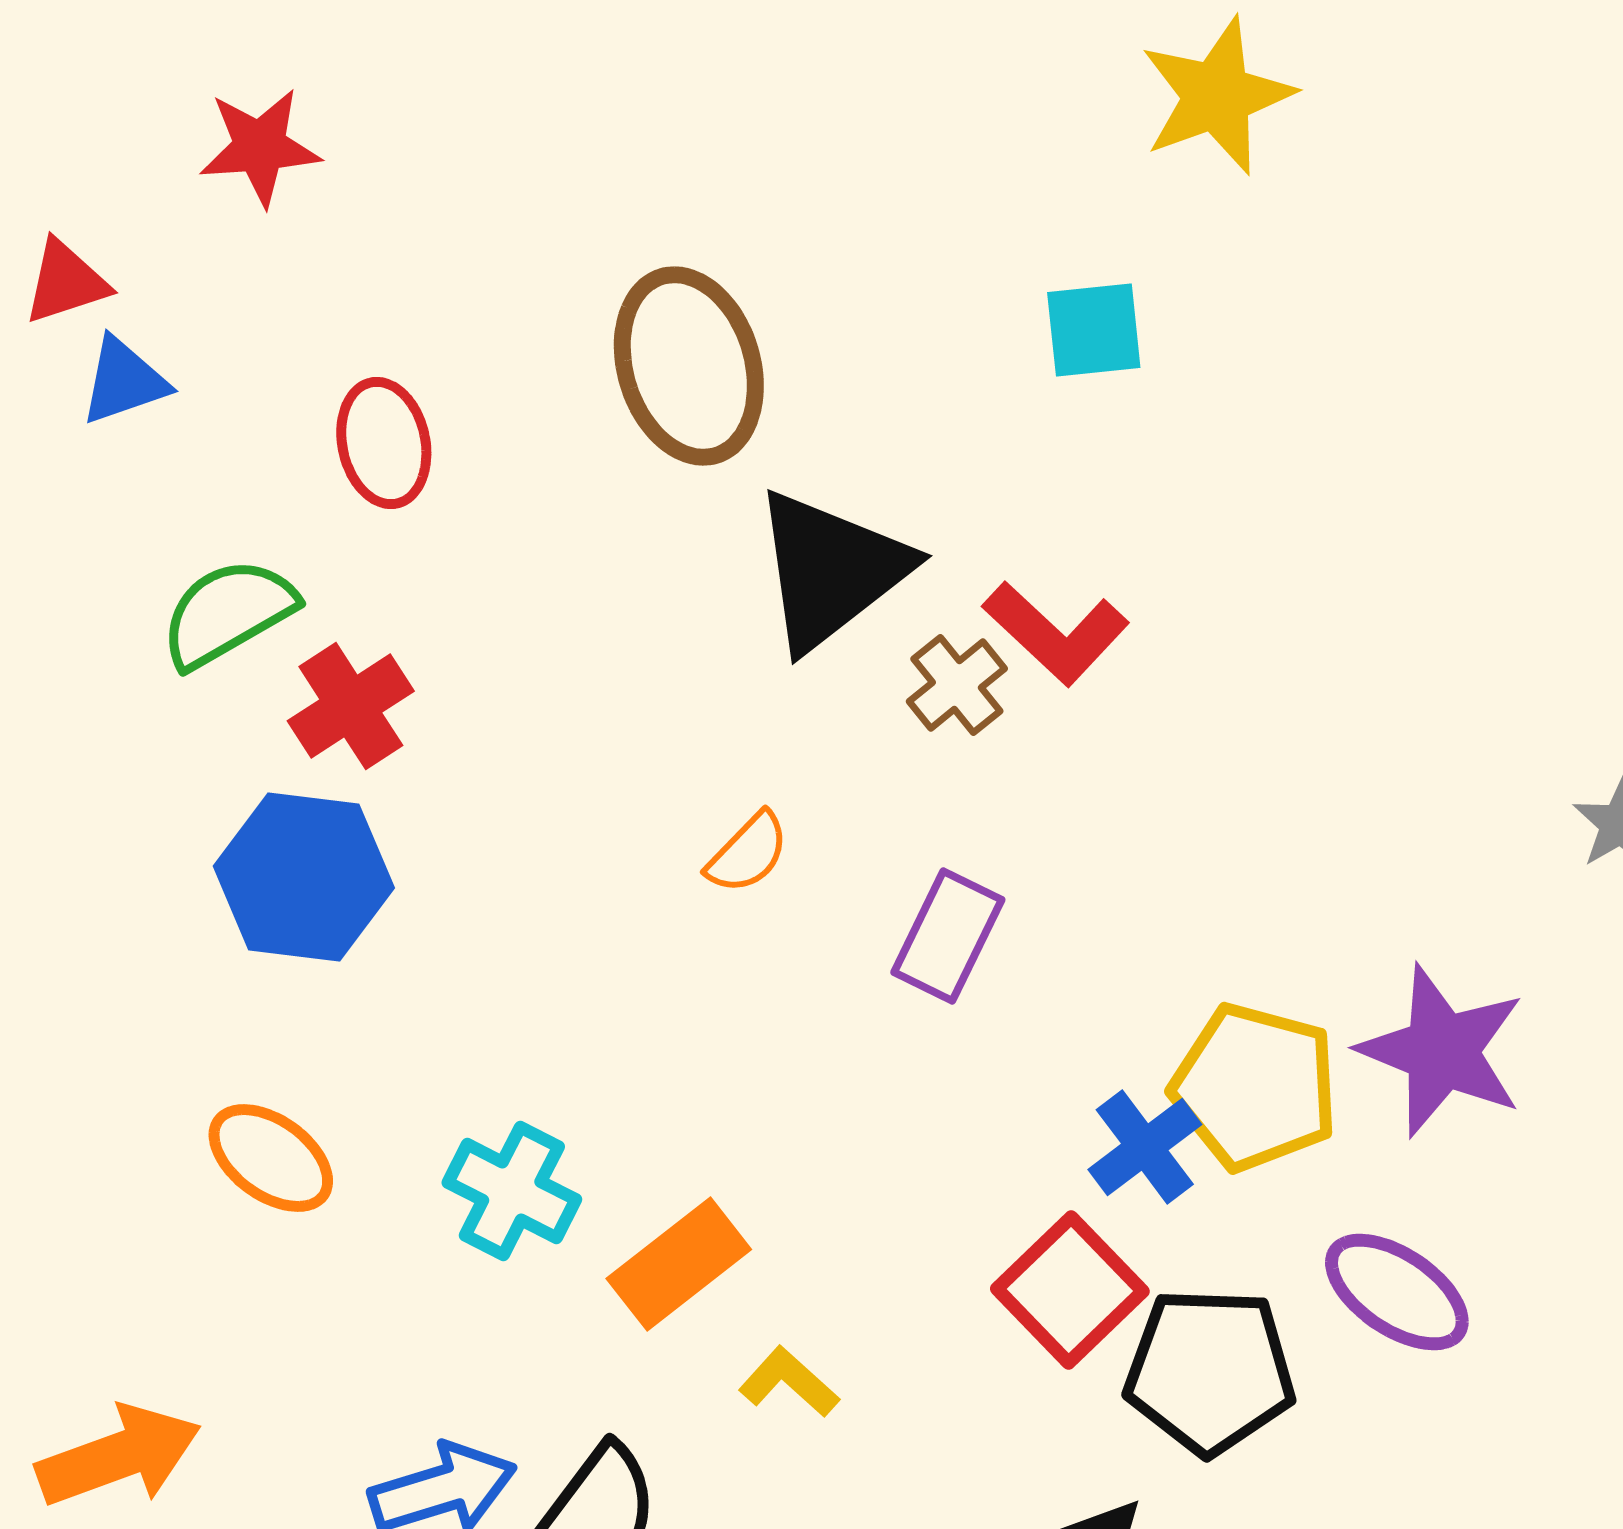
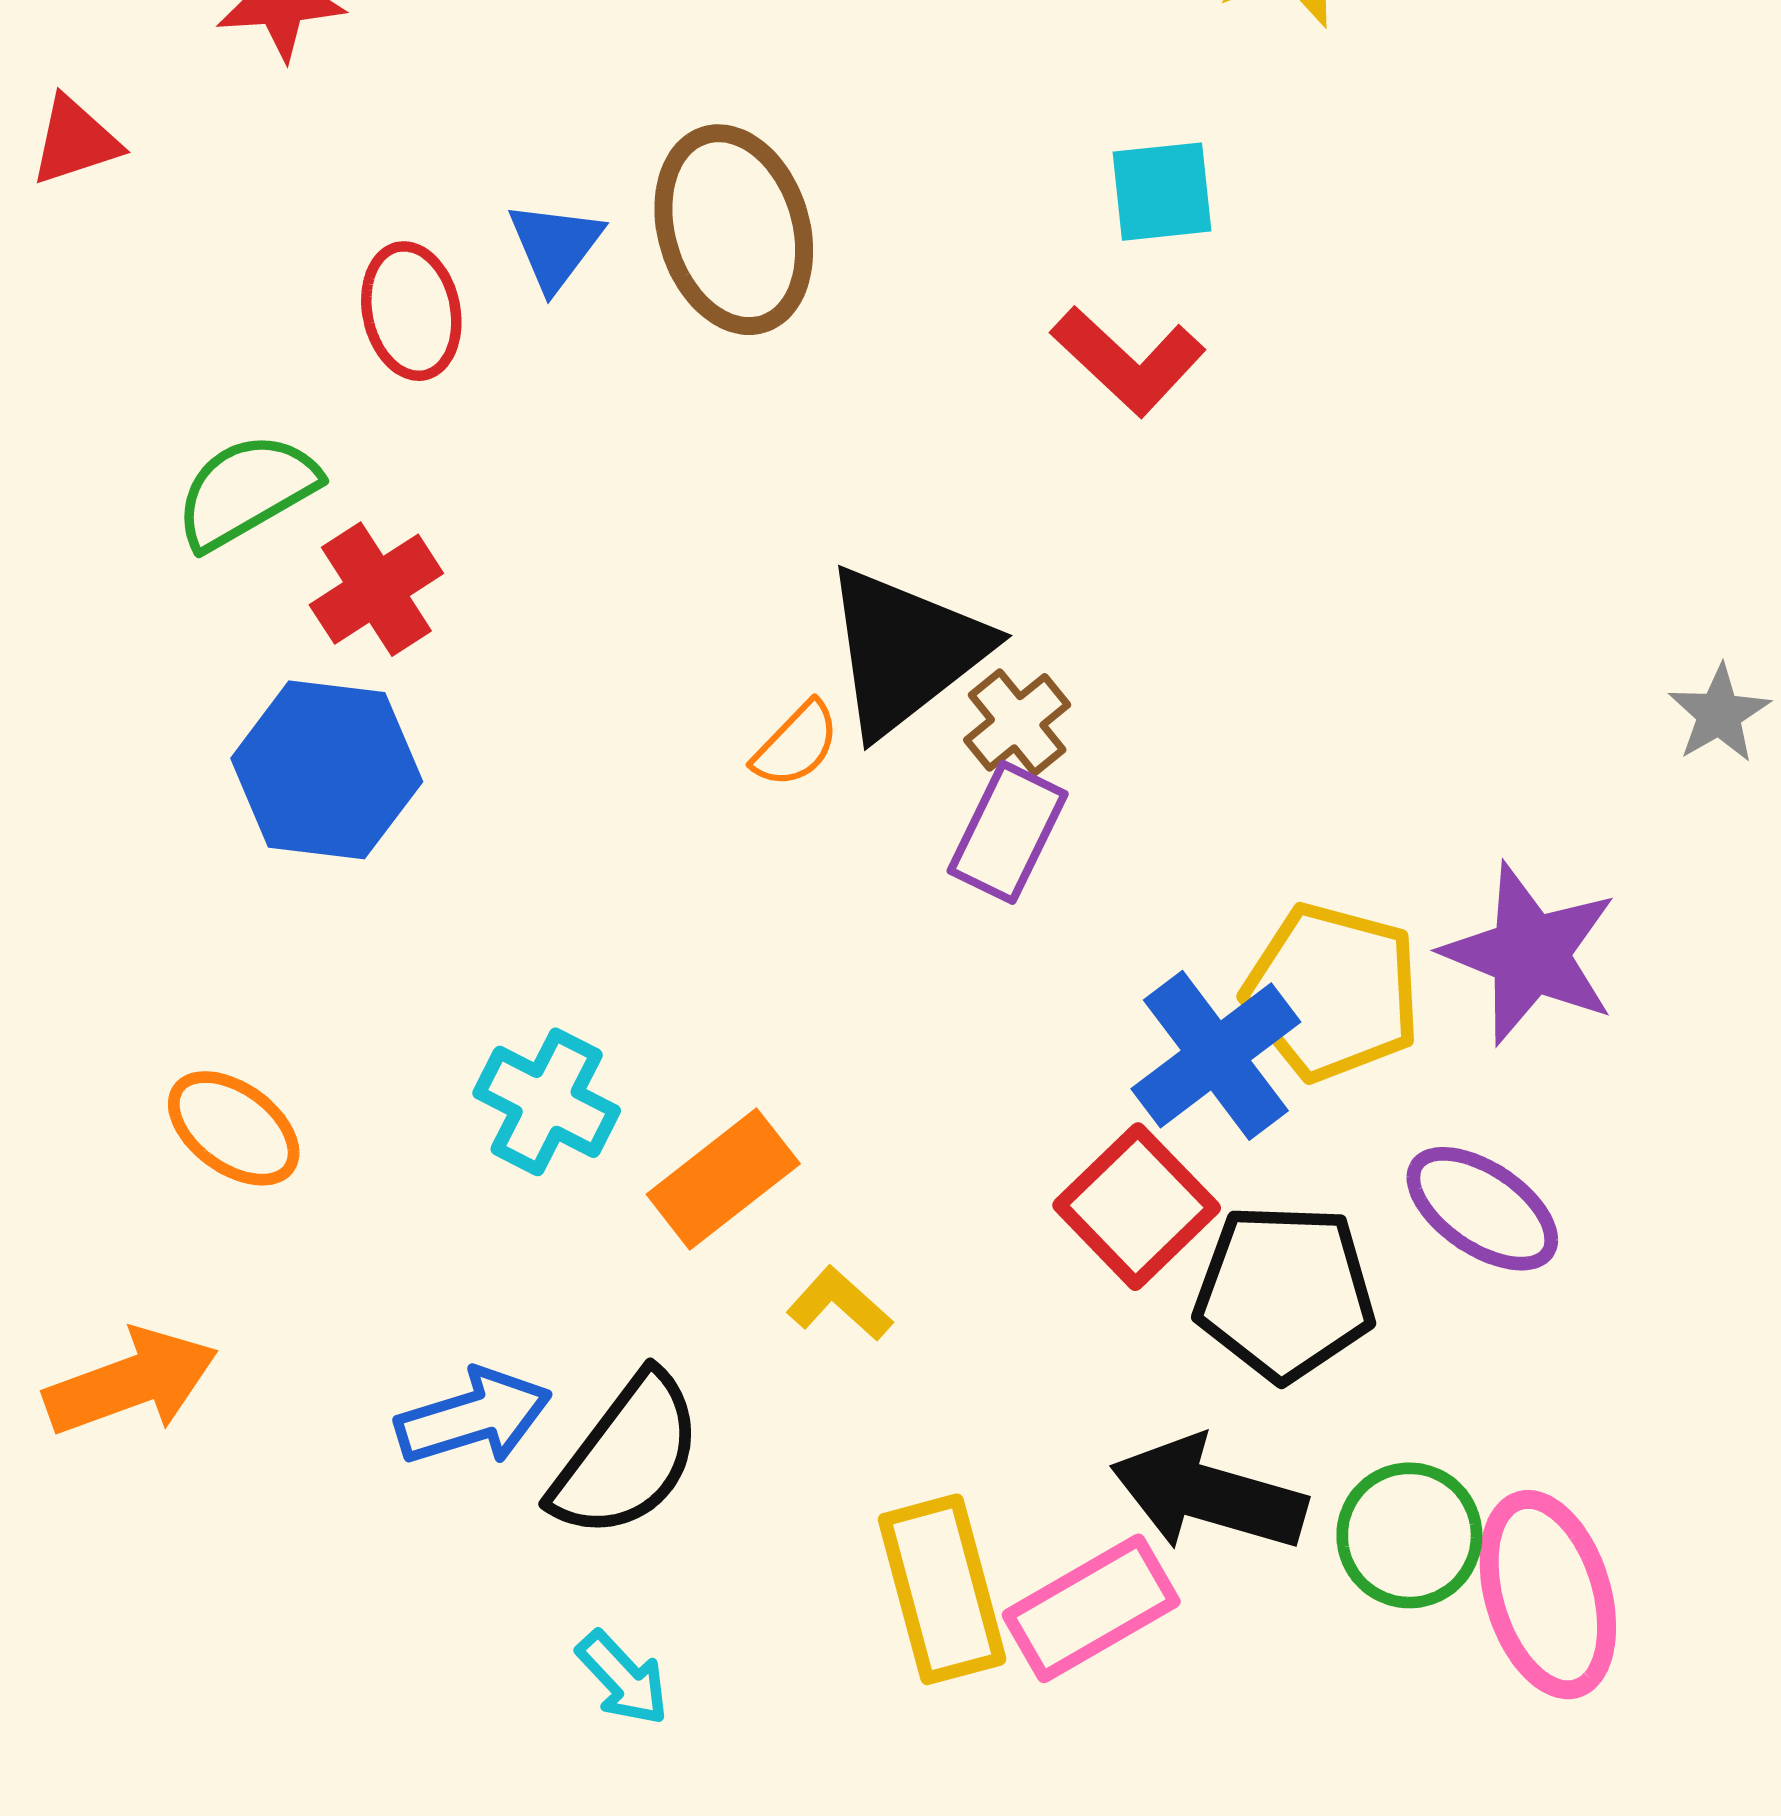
blue triangle: (124, 381) -> (555, 245), moved, turned -34
black triangle: (831, 570) -> (905, 650), moved
red L-shape: (1056, 633) -> (1128, 361), moved
brown cross: (957, 685) -> (1017, 722), moved
blue cross: (1145, 1147) -> (1216, 1055), size x1.4
orange ellipse: (271, 1158) -> (234, 1128), moved

